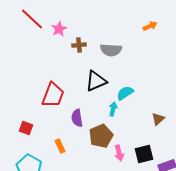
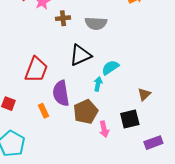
purple semicircle: (77, 118) -> (61, 93), size x1.4
orange rectangle: (60, 146) -> (43, 111), moved
black square: (144, 154) -> (130, 119), moved

